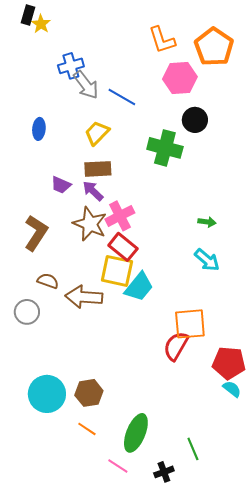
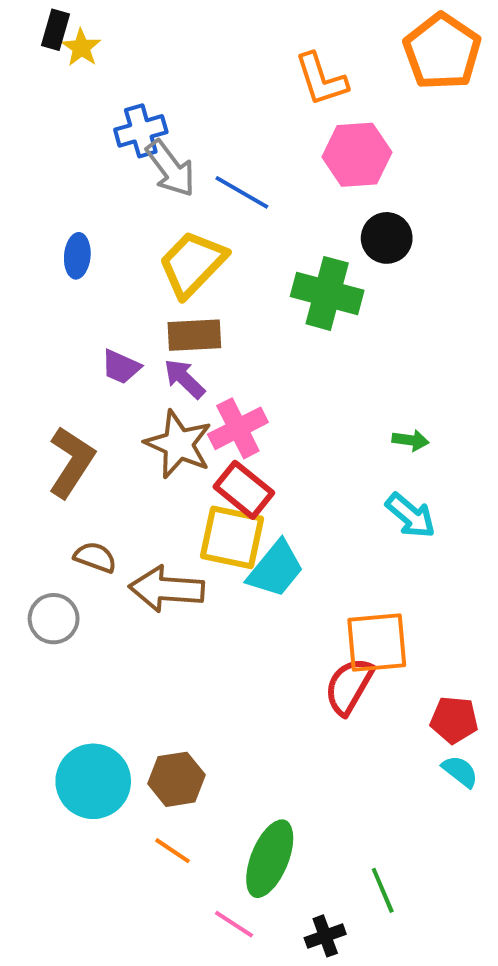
orange pentagon: (214, 47) -> (442, 52), moved
yellow trapezoid: (97, 133) -> (192, 264), size x1.4
red pentagon: (229, 363) -> (454, 720), size x0.7

